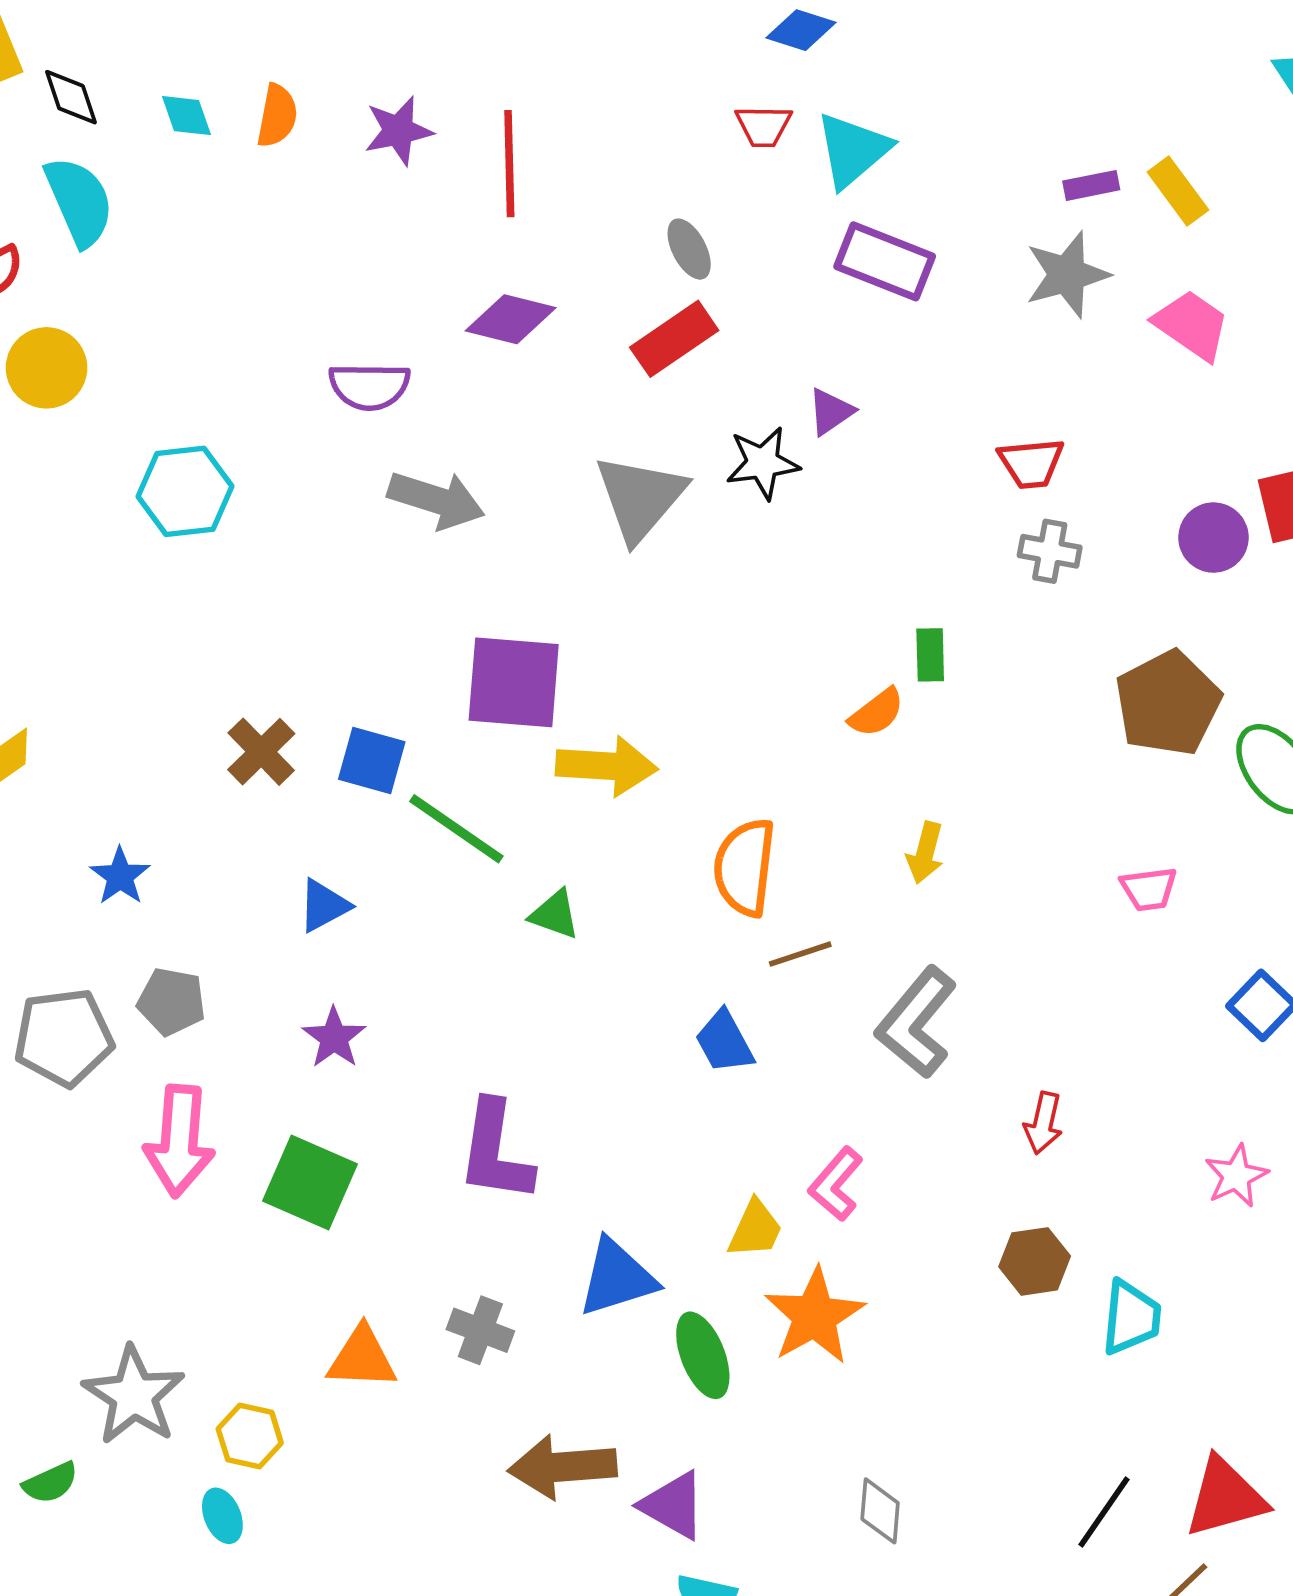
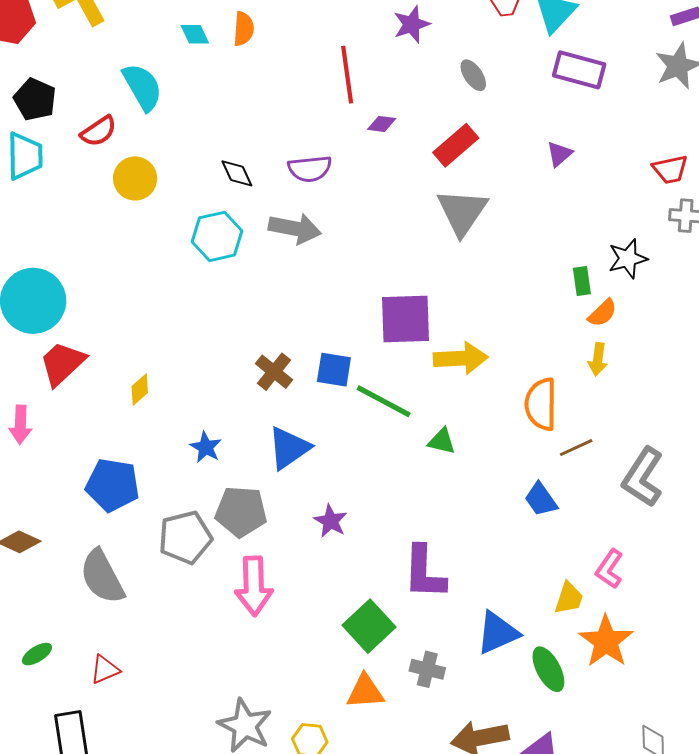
black diamond: (71, 97) -> (237, 173), moved
purple star: (398, 131) -> (412, 24), moved
red line: (509, 164) -> (347, 75), moved
purple diamond: (511, 319) -> (382, 124), size x0.6
red rectangle: (674, 339) -> (456, 145), moved
black star: (763, 463) -> (628, 259), moved
gray arrow: (436, 500) -> (295, 228), moved
green rectangle: (930, 655) -> (582, 281), moved
yellow arrow: (925, 853) -> (598, 359), moved
blue triangle: (324, 906) -> (289, 448), moved, size x1.5
gray pentagon: (171, 1002) -> (241, 512), size x1.4
green square: (310, 1182) -> (369, 626), moved, turned 30

